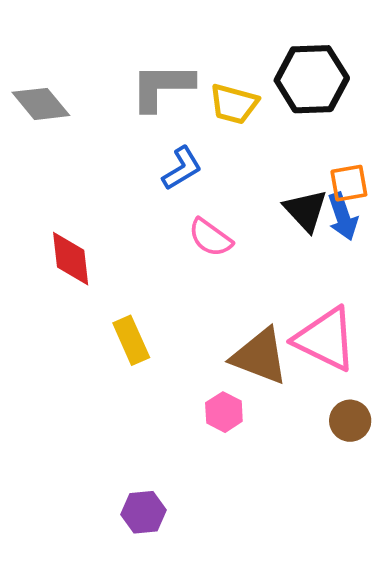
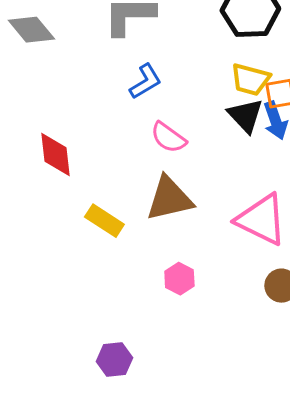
yellow trapezoid: (234, 104) -> (250, 80), moved
yellow rectangle: (131, 340) -> (104, 221), turned -33
brown triangle: (260, 356) -> (169, 199), moved, turned -34

